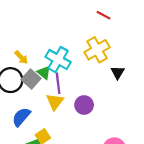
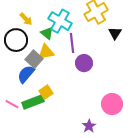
gray square: (31, 79) -> (34, 59), moved
purple line: (58, 83) -> (72, 43), moved
yellow triangle: (55, 102) -> (46, 52), moved, turned 42

